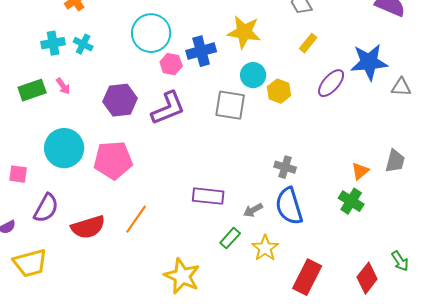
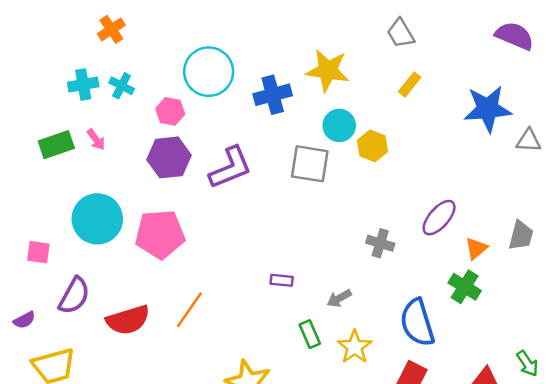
pink hexagon: (171, 64) -> (170, 111), moved
purple ellipse: (331, 83) -> (439, 218), moved
purple rectangle: (208, 196) -> (282, 280), size x0.6
blue semicircle: (289, 206) -> (417, 323), moved
green rectangle: (230, 238) -> (310, 334), turned -65

